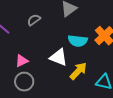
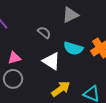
gray semicircle: (34, 20) -> (44, 32), moved, turned 64
yellow arrow: (78, 71) -> (61, 89), moved

